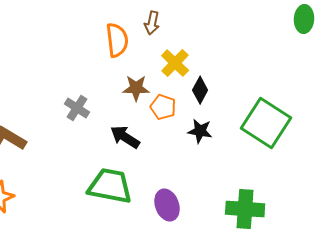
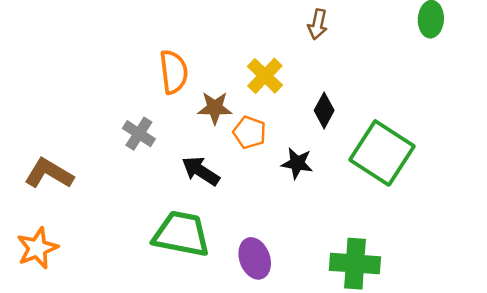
brown arrow: (152, 23) -> (318, 24), moved
orange semicircle: (117, 40) -> (174, 72), moved
black diamond: (200, 90) -> (324, 110), moved

